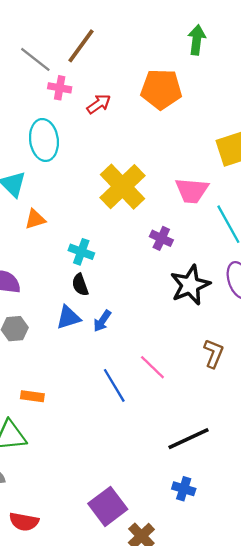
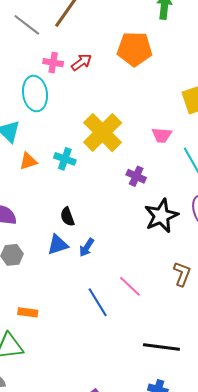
pink cross: (60, 88) -> (53, 63), moved
pink trapezoid: (192, 191) -> (162, 135), size x0.7
cyan cross: (81, 252) -> (65, 159), moved
black line: (188, 439) -> (161, 347), turned 33

